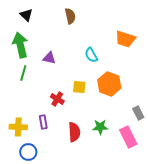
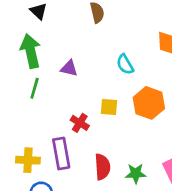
purple rectangle: (43, 122) -> (61, 153), size x1.6
green star: (100, 127) -> (136, 173), moved

